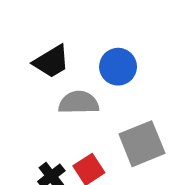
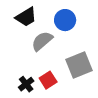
gray semicircle: (79, 103) -> (42, 41), turned -40

